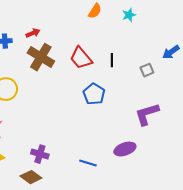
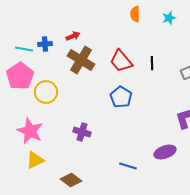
orange semicircle: (95, 11) -> (135, 14), turned 147
blue pentagon: (94, 94) -> (121, 97), moved
purple cross: (40, 154) -> (82, 132), moved

